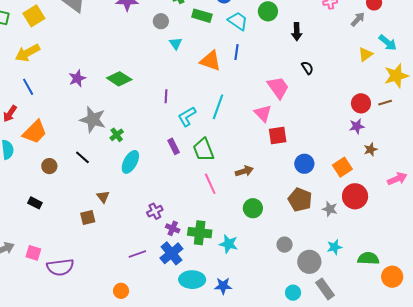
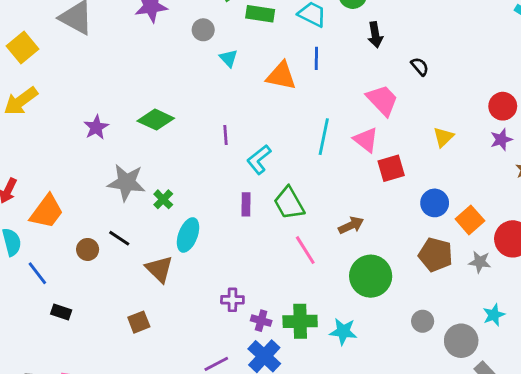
black arrow: (297, 32) -> (375, 35), moved
yellow triangle: (366, 54) -> (443, 137), moved
blue line: (28, 87) -> (37, 273), moved
cyan line: (218, 107) -> (324, 137), moved
purple rectangle: (174, 146) -> (246, 204), turned 35
brown circle: (49, 166) -> (88, 249), moved
orange square: (342, 167) -> (470, 220), moved
brown triangle: (103, 197) -> (159, 269), moved, size x1.5
green circle: (253, 208) -> (371, 276), size x1.5
purple cross: (155, 211) -> (232, 300), turned 35

